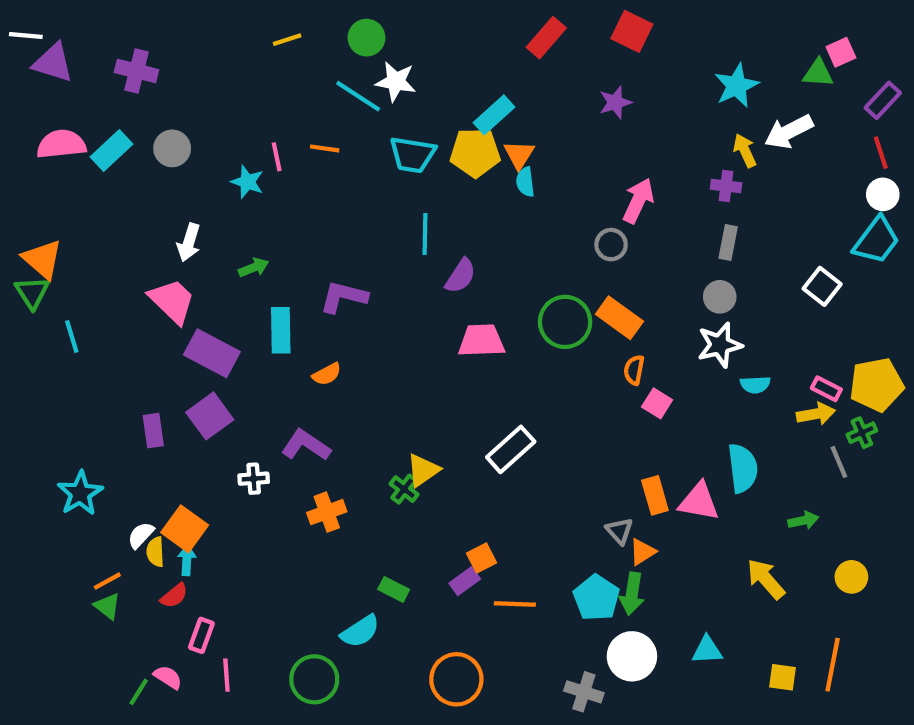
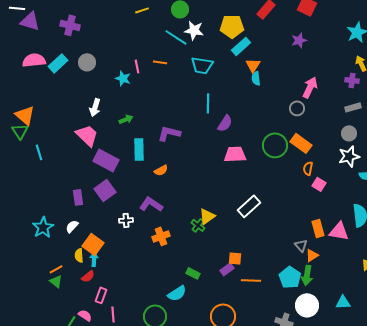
yellow pentagon: (475, 153) -> (232, 26), moved
gray rectangle: (728, 242) -> (353, 107), turned 63
white semicircle: (141, 535) -> (72, 226), moved
orange square: (481, 558) -> (235, 258), turned 32

